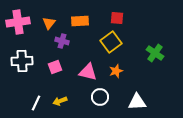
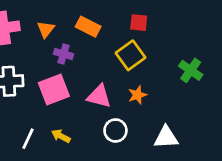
orange rectangle: (80, 21) -> (88, 27), turned 30
pink square: (55, 67) -> (54, 89), size x1.6
yellow arrow: (60, 101) -> (61, 136), turned 48

